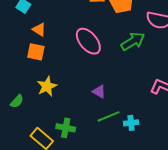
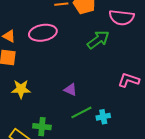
pink ellipse: (88, 41) -> (43, 33), moved, turned -56
yellow star: (47, 86) -> (21, 89), turned 30

